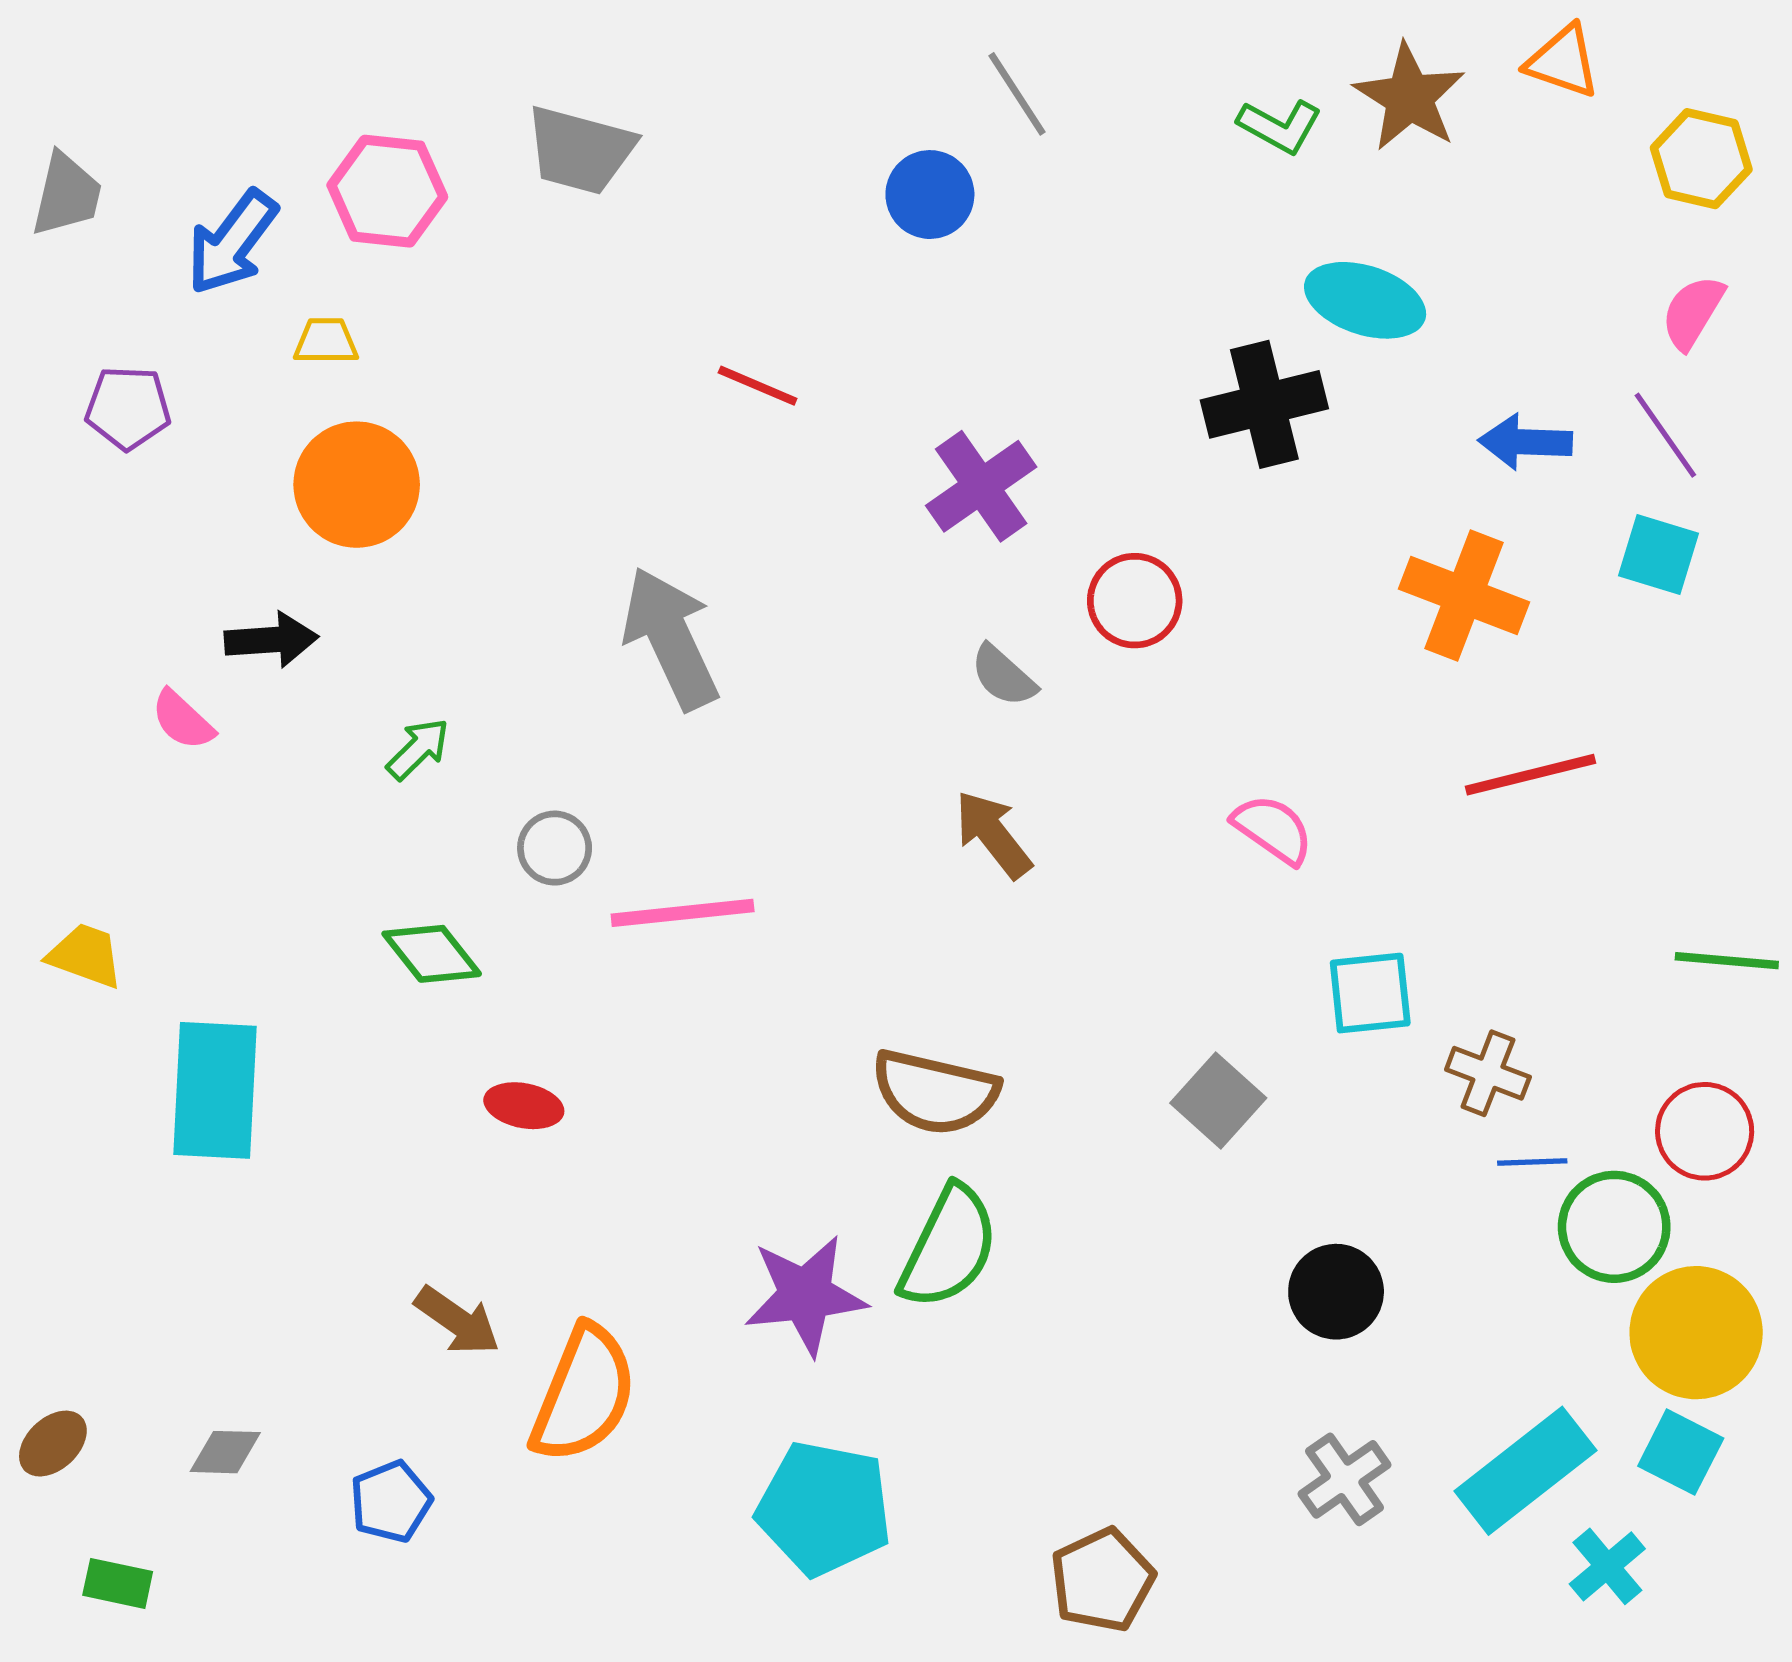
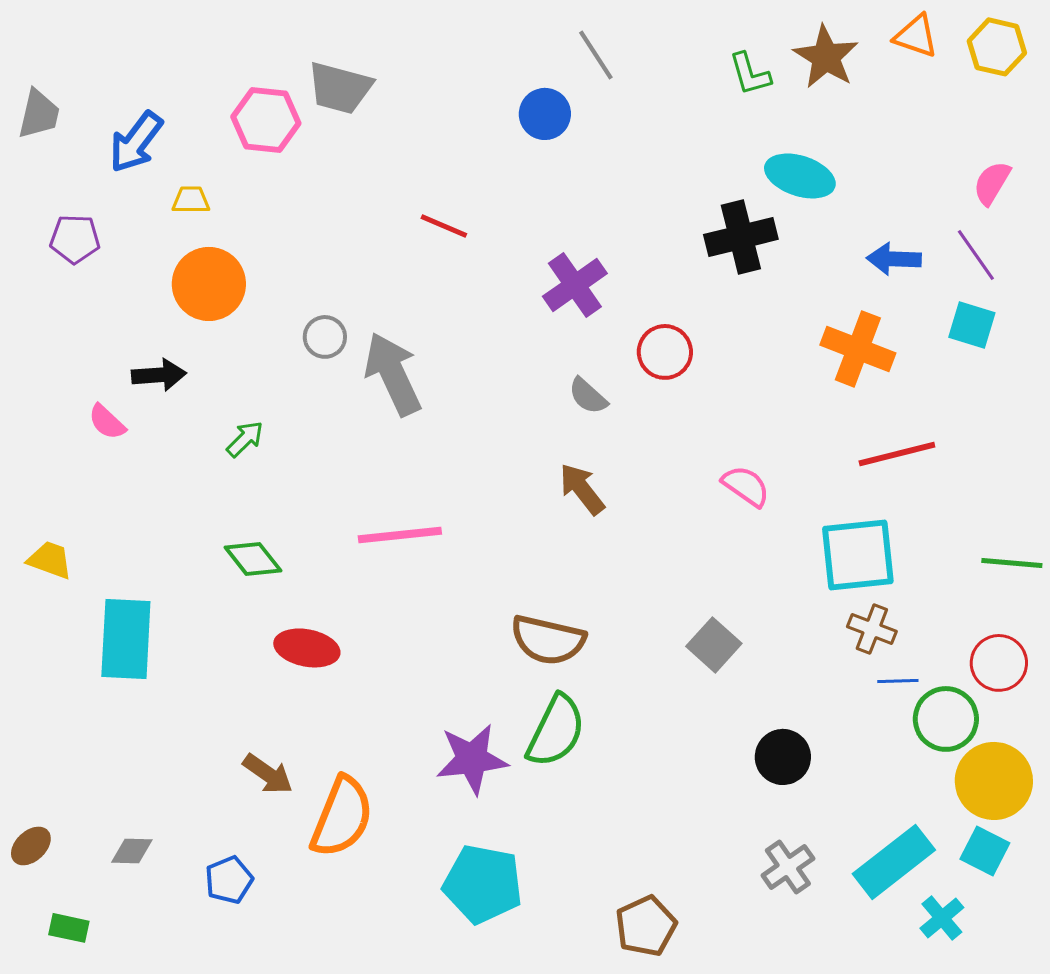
green L-shape: (1280, 126) -> (750, 74), turned 45
yellow hexagon: (1701, 159) -> (997, 47), moved
pink hexagon: (387, 191) -> (266, 120), moved
gray circle: (555, 848) -> (325, 337), moved
cyan square: (1370, 993) -> (858, 555), moved, size x1.5
red ellipse: (524, 1106) -> (307, 648), size x1.4

